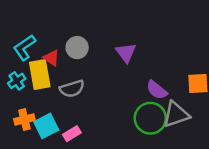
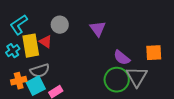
red triangle: (51, 58) -> (46, 42), moved
gray semicircle: (72, 89) -> (40, 71), moved
gray triangle: (176, 114) -> (137, 77), turned -40

